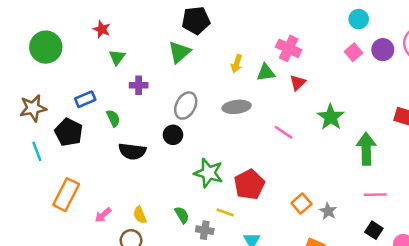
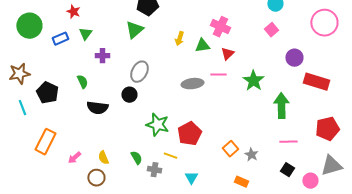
purple circle: (383, 50) -> (294, 58), moved
blue rectangle: (85, 99) -> (60, 39), moved
gray ellipse: (237, 107) -> (192, 84), moved
pink line: (284, 132) -> (218, 75), moved, turned -35

